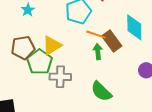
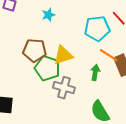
green arrow: (98, 51) -> (95, 73), moved
green pentagon: (40, 62) -> (47, 68), turned -30

